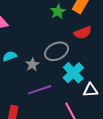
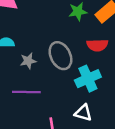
gray ellipse: (57, 51) -> (60, 56), turned 70
cyan cross: (73, 73) -> (88, 79), moved

